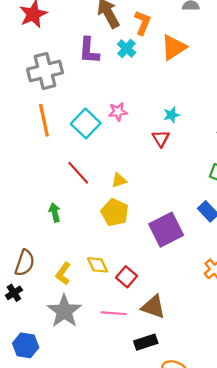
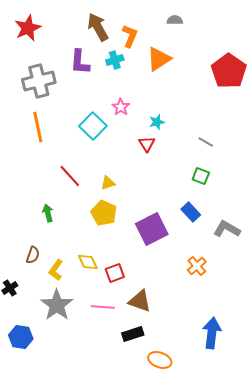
cyan cross: (126, 48) -> (115, 60), turned 30
pink star: (118, 112) -> (121, 107), moved, turned -30
cyan square: (86, 123) -> (93, 126), moved
brown semicircle: (25, 263) -> (33, 255), moved, size x0.7
red square: (126, 277) -> (115, 273), turned 30

